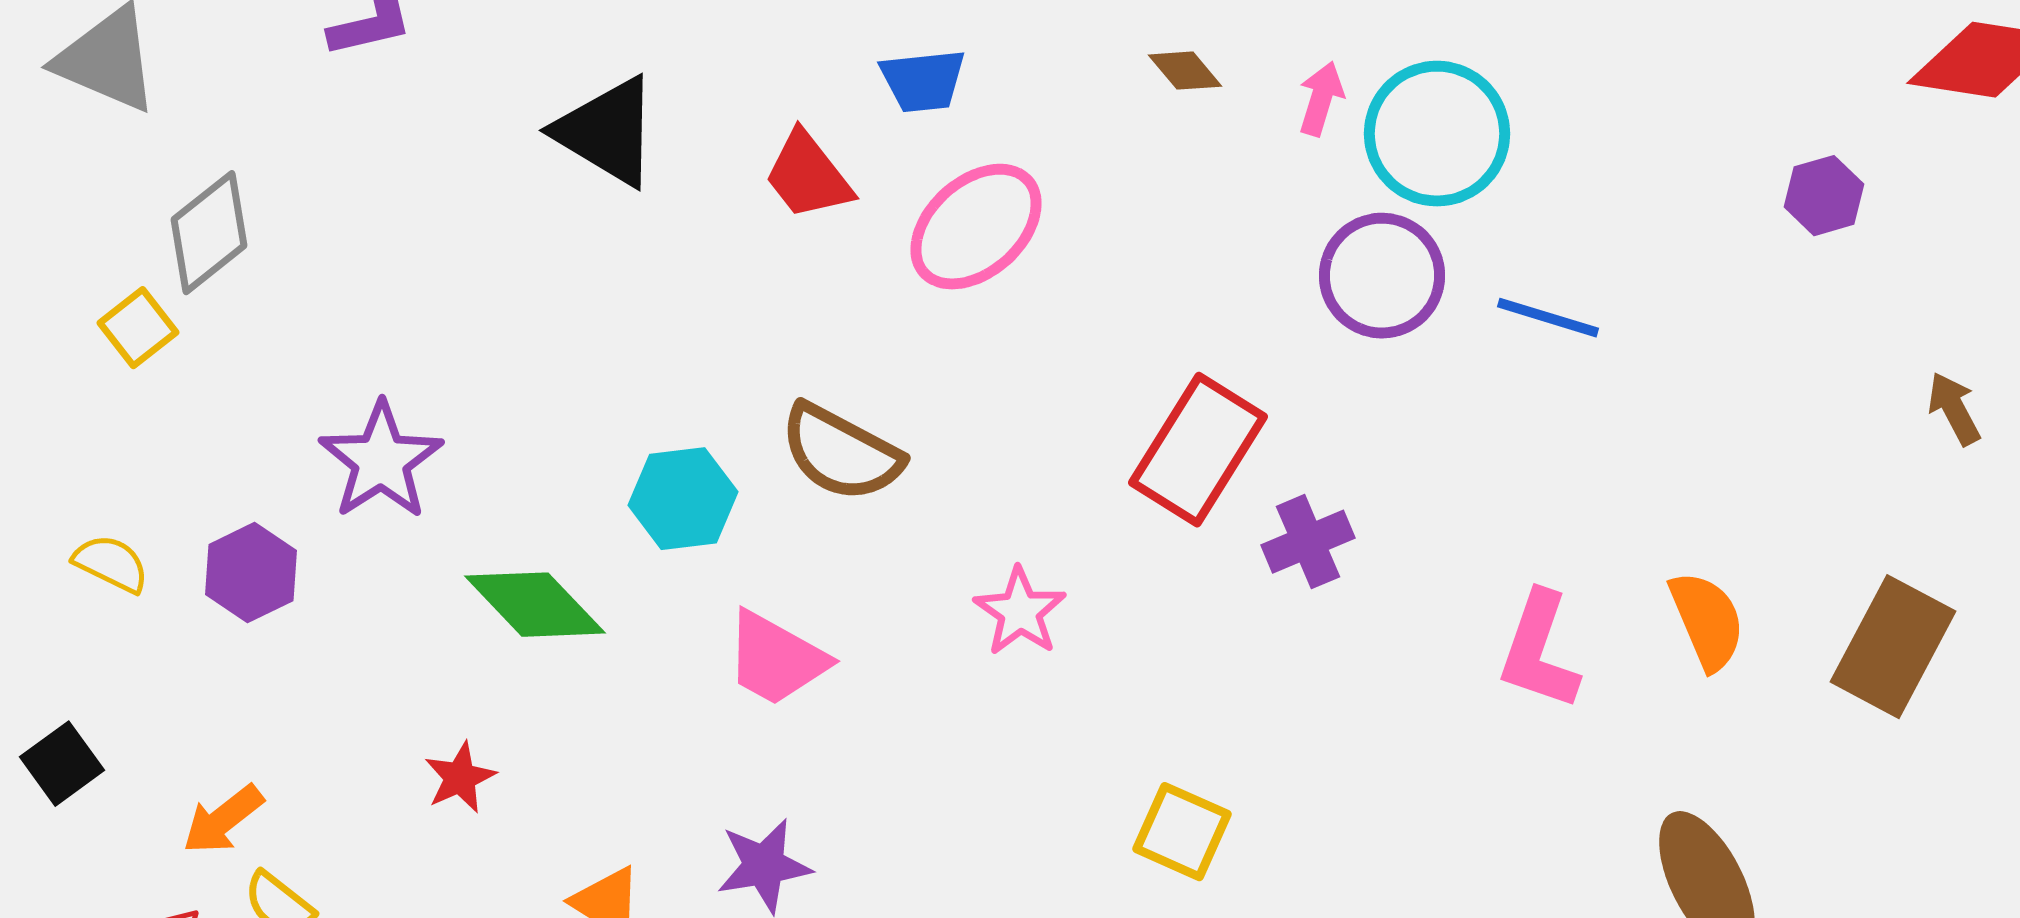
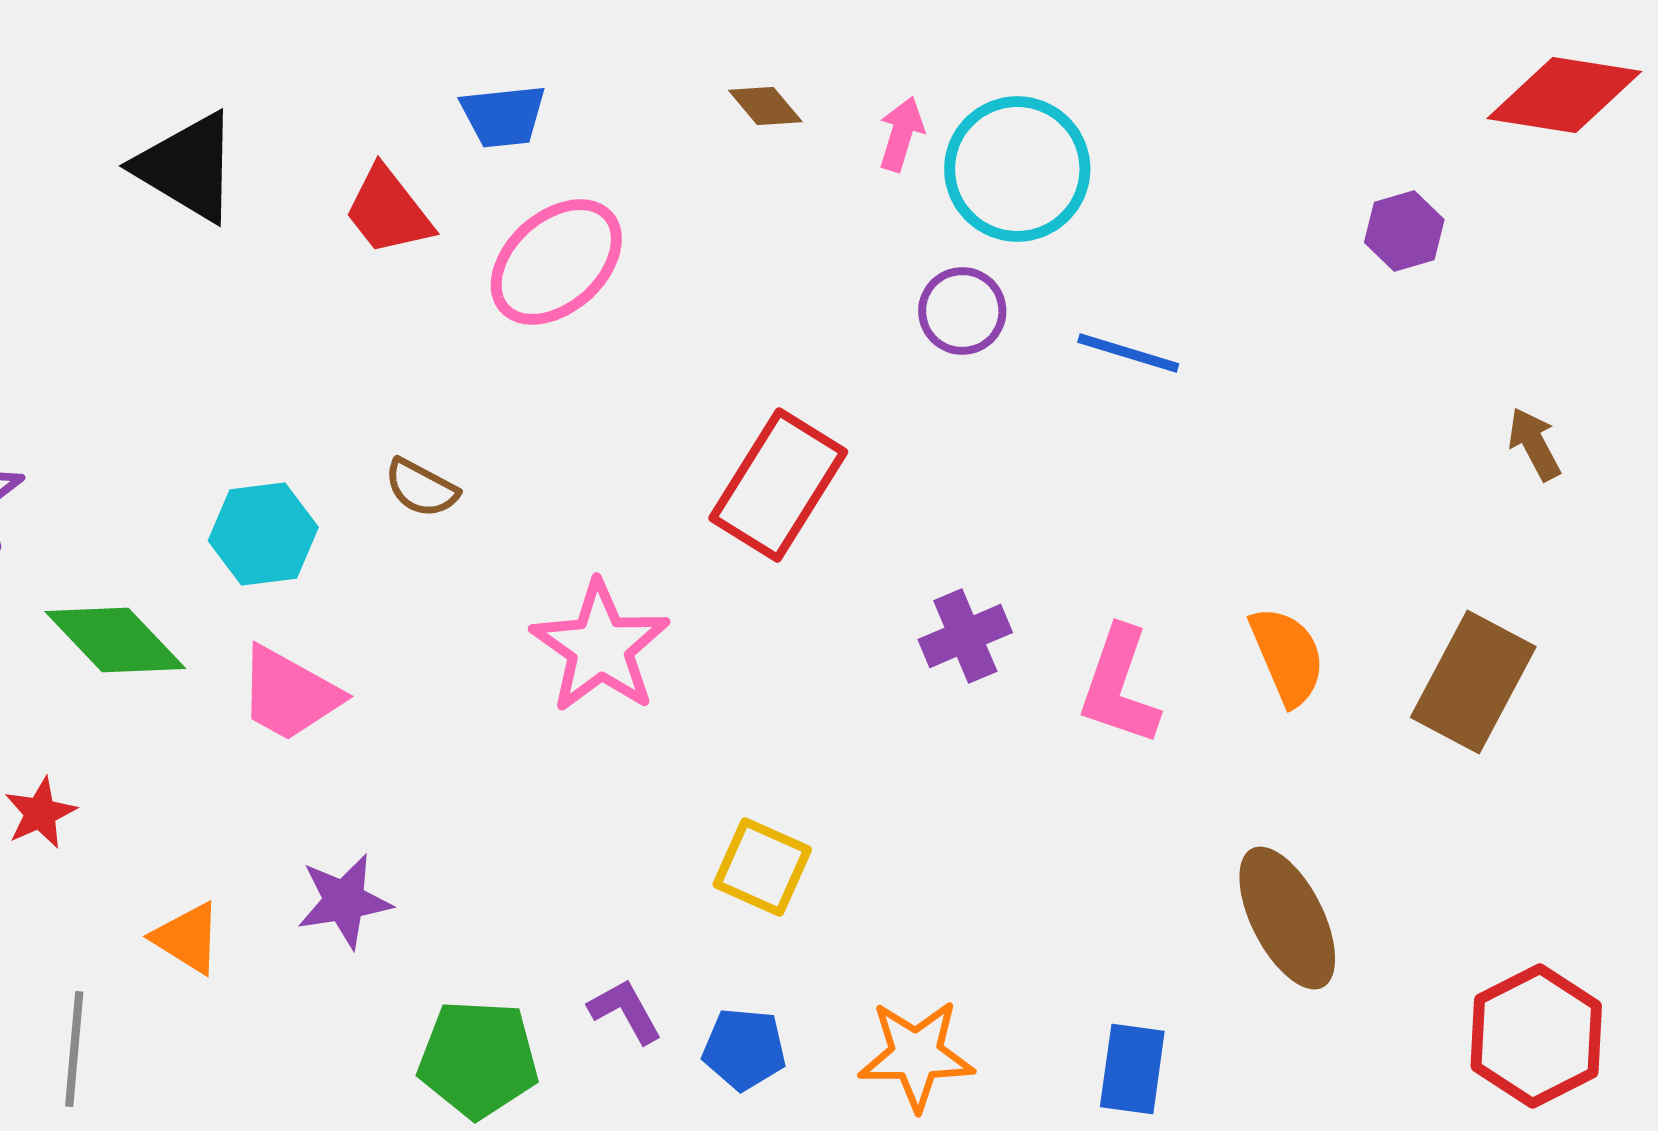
purple circle: (1382, 276) -> (962, 311), size x0.7
brown semicircle: (841, 453) -> (421, 488), size x0.6
purple cross: (1308, 542) -> (965, 636), moved
pink star: (1020, 612) -> (600, 647), size x1.5
pink trapezoid: (776, 659) -> (289, 694), moved

